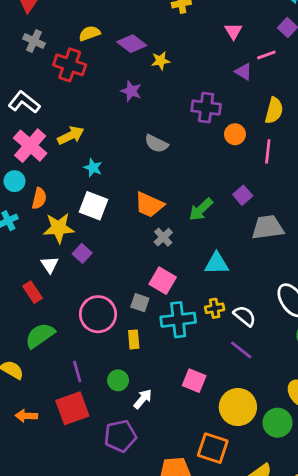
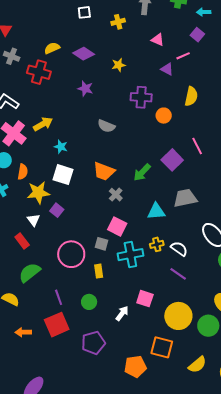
pink triangle: (233, 31) -> (158, 40), turned -32
yellow star: (161, 61) -> (119, 65), moved
pink line: (268, 151) -> (197, 146), moved, turned -30
purple square: (243, 195) -> (172, 160), size x1.5
gray trapezoid: (268, 227) -> (185, 198), moved
white arrow: (143, 399) -> (122, 313), moved

